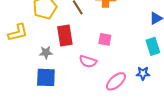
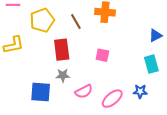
gray star: (46, 52) -> (63, 75), moved
pink semicircle: (88, 61) -> (84, 91), moved, turned -48

